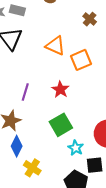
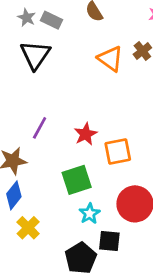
orange triangle: (55, 46) -> (110, 59), moved
orange square: (81, 60) -> (118, 152), moved

